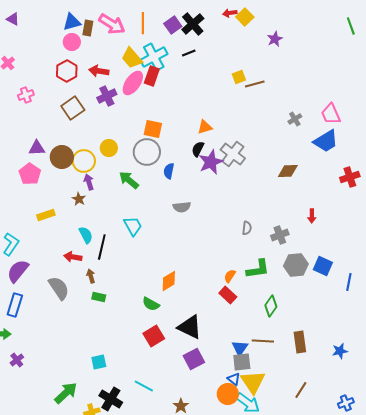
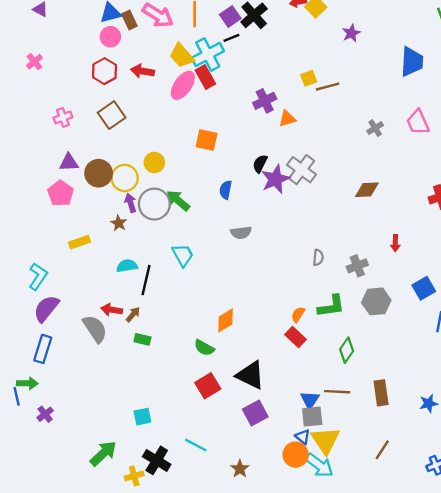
brown rectangle: (88, 28) -> (129, 20), turned -35
black line: (189, 53) -> (231, 38), moved
red rectangle: (152, 76) -> (205, 77), turned -48
pink cross: (26, 95) -> (63, 117), moved
purple cross: (107, 96) -> (265, 101), moved
orange triangle: (205, 127) -> (287, 119), moved
blue trapezoid: (326, 141) -> (412, 62), moved, turned -56
gray circle: (147, 152) -> (154, 204), moved
cyan semicircle: (86, 235) -> (127, 266), turned -72
red arrow: (73, 257) -> (112, 310), moved
blue square: (323, 266) -> (424, 288), moved, turned 36
brown arrow: (91, 276) -> (133, 314), turned 56

